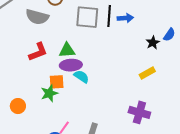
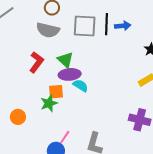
gray semicircle: (37, 17) -> (48, 30), moved
green triangle: (67, 50) -> (65, 60), turned 48
red L-shape: (38, 52) -> (36, 62), turned -30

